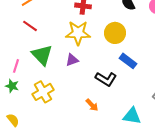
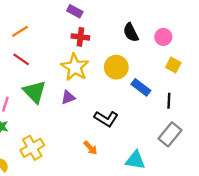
yellow star: (78, 33) -> (75, 67), turned 30
blue rectangle: (128, 61) -> (141, 87), moved
yellow cross: (43, 92) -> (32, 148), moved

